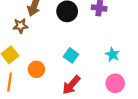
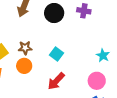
brown star: (20, 26) -> (25, 48), moved
cyan star: (113, 55) -> (103, 55), moved

